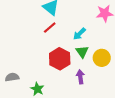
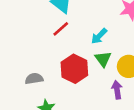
gray semicircle: (12, 77) -> (34, 79), moved
purple arrow: (80, 77) -> (117, 90), moved

